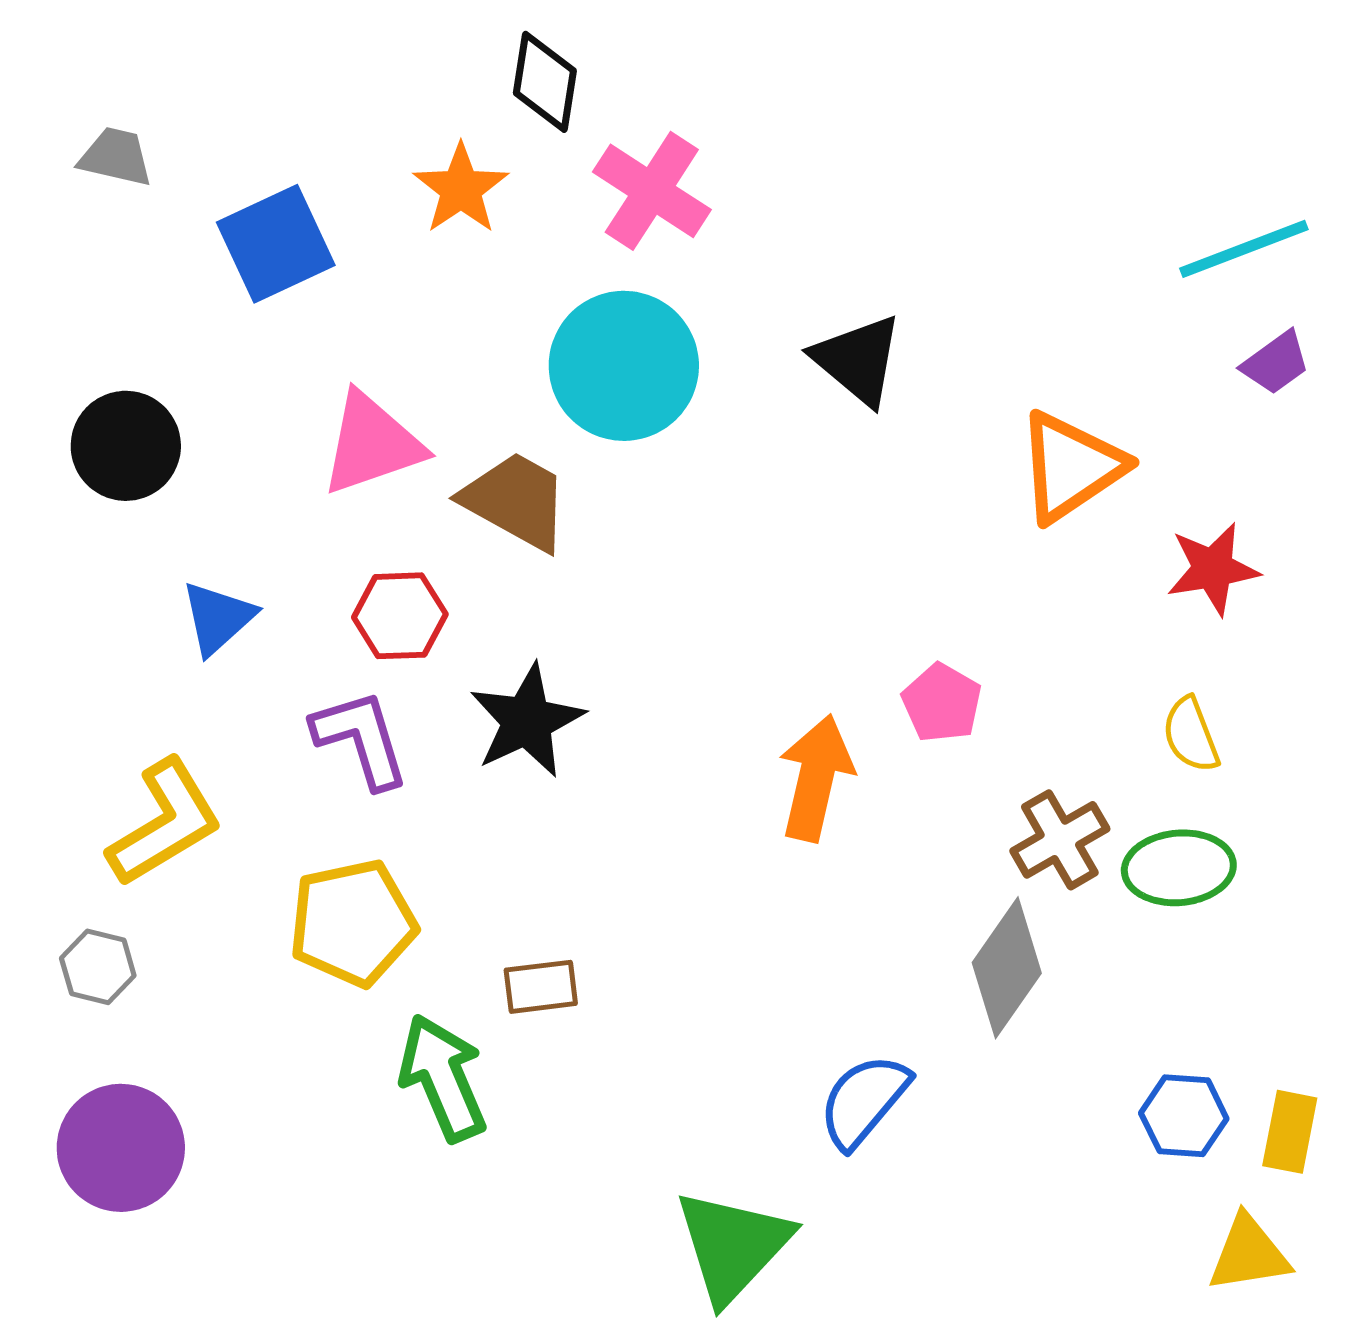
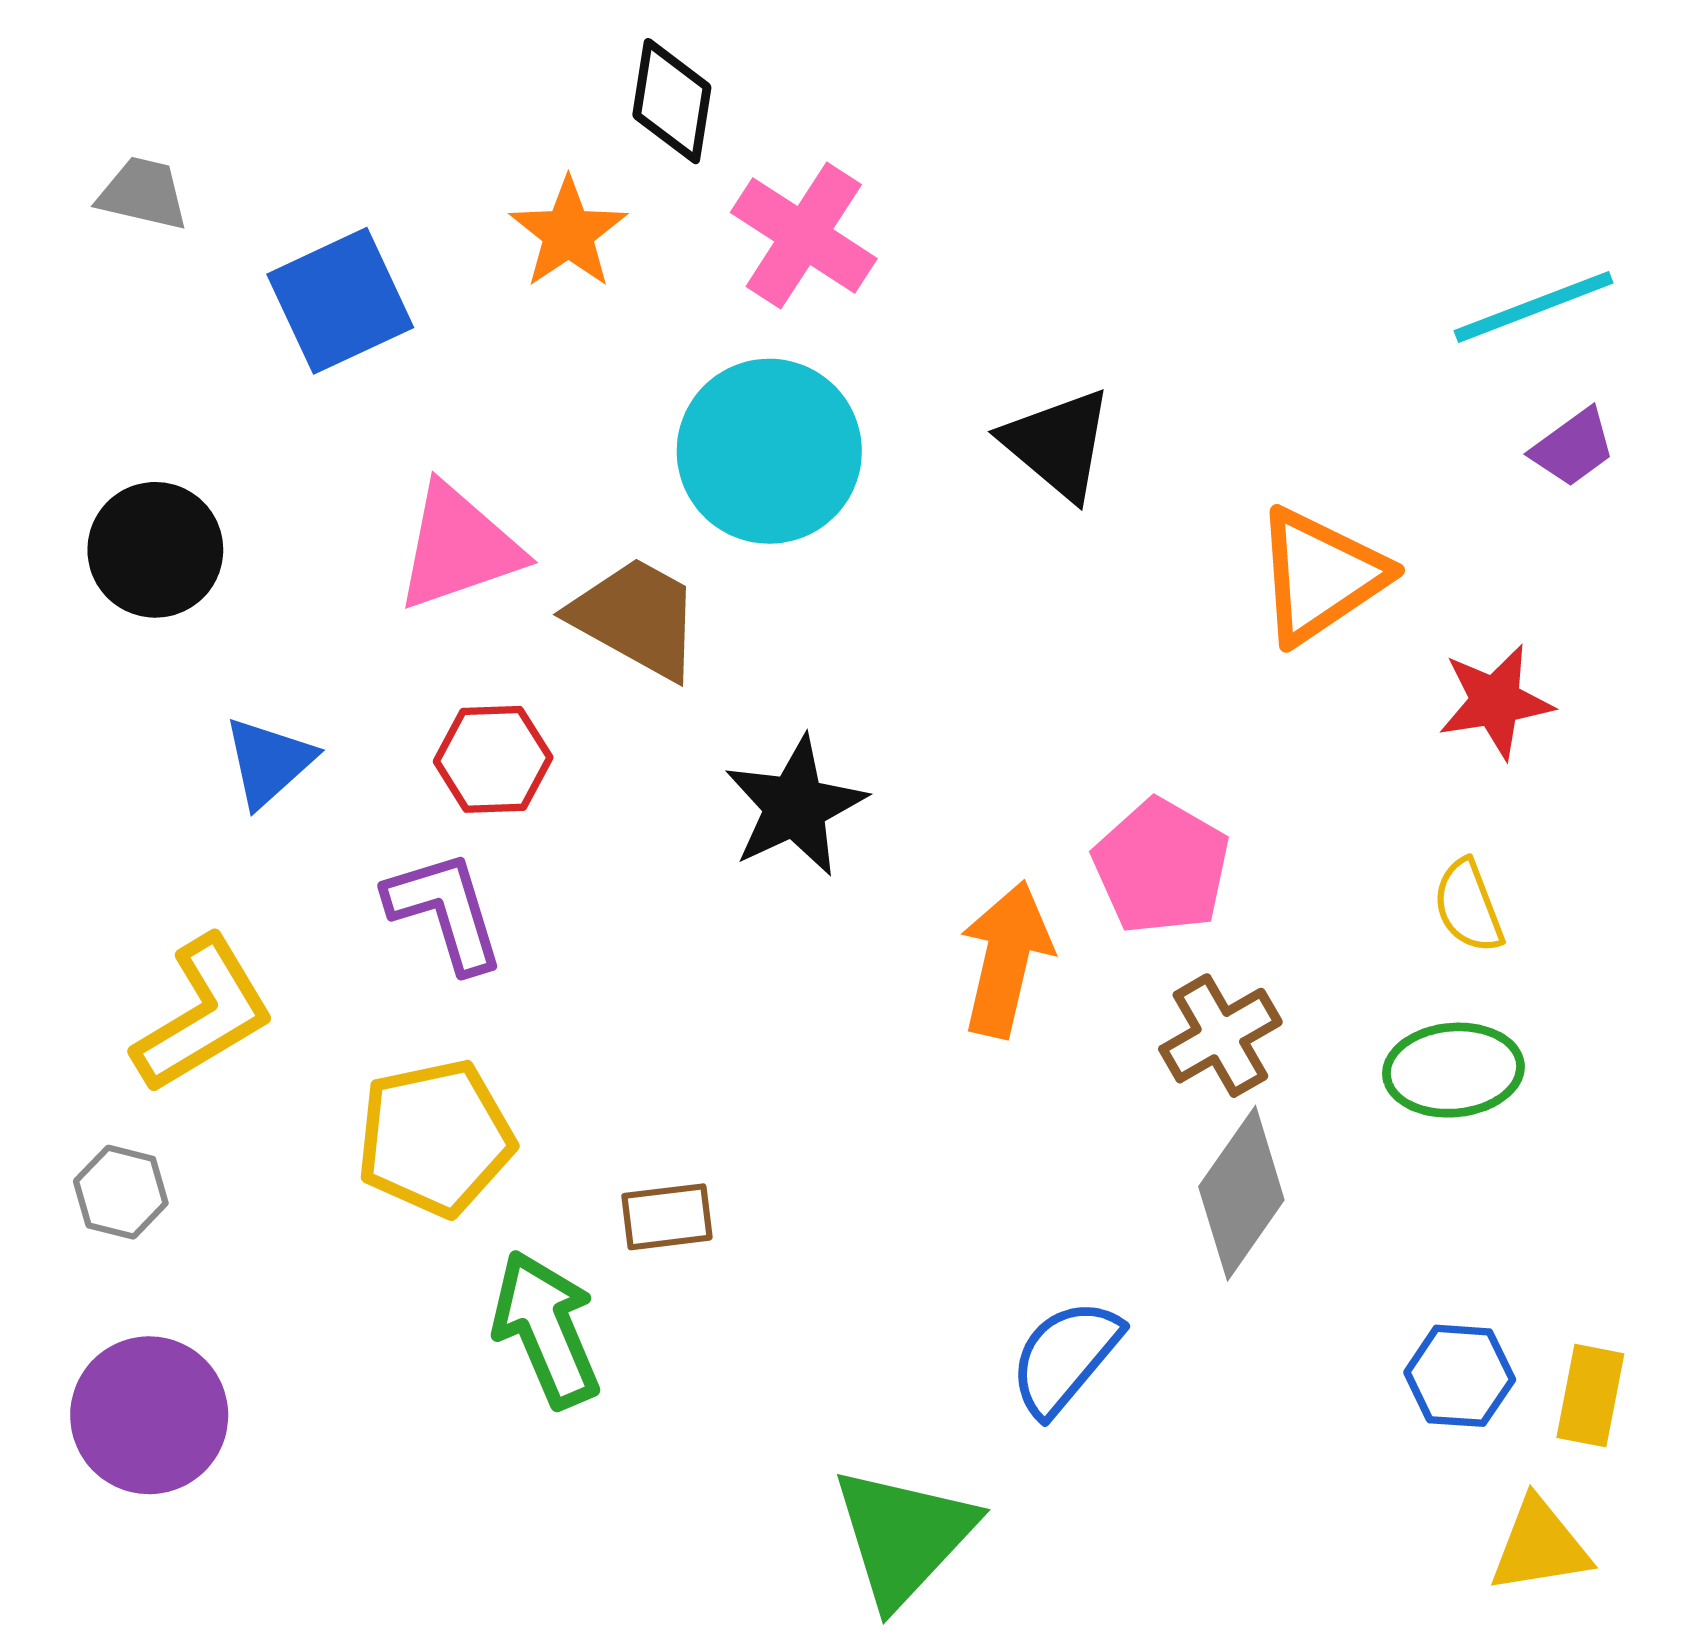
pink pentagon: (942, 703) -> (1161, 867), size x1.4
black star: (527, 721) -> (795, 806), moved
brown cross: (1060, 840) -> (1220, 1036), moved

